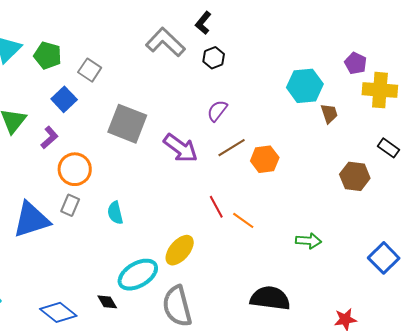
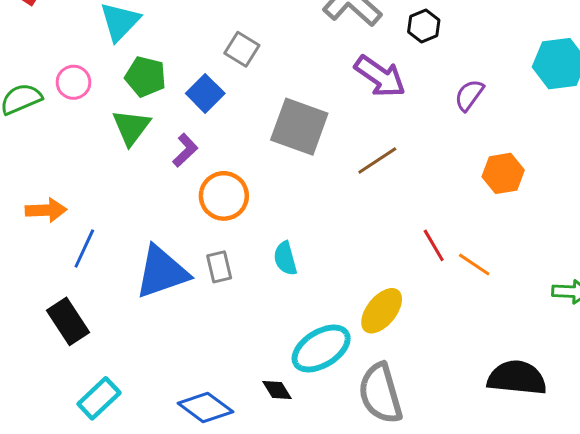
green pentagon: (48, 56) -> (146, 77), moved
purple semicircle: (217, 111) -> (469, 95), moved
purple arrow: (181, 148) -> (380, 76), moved
brown line: (232, 148) -> (377, 161), moved
gray rectangle: (70, 205) -> (219, 267), moved, turned -35

